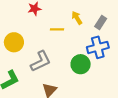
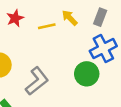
yellow line: (57, 29) -> (47, 26), moved

